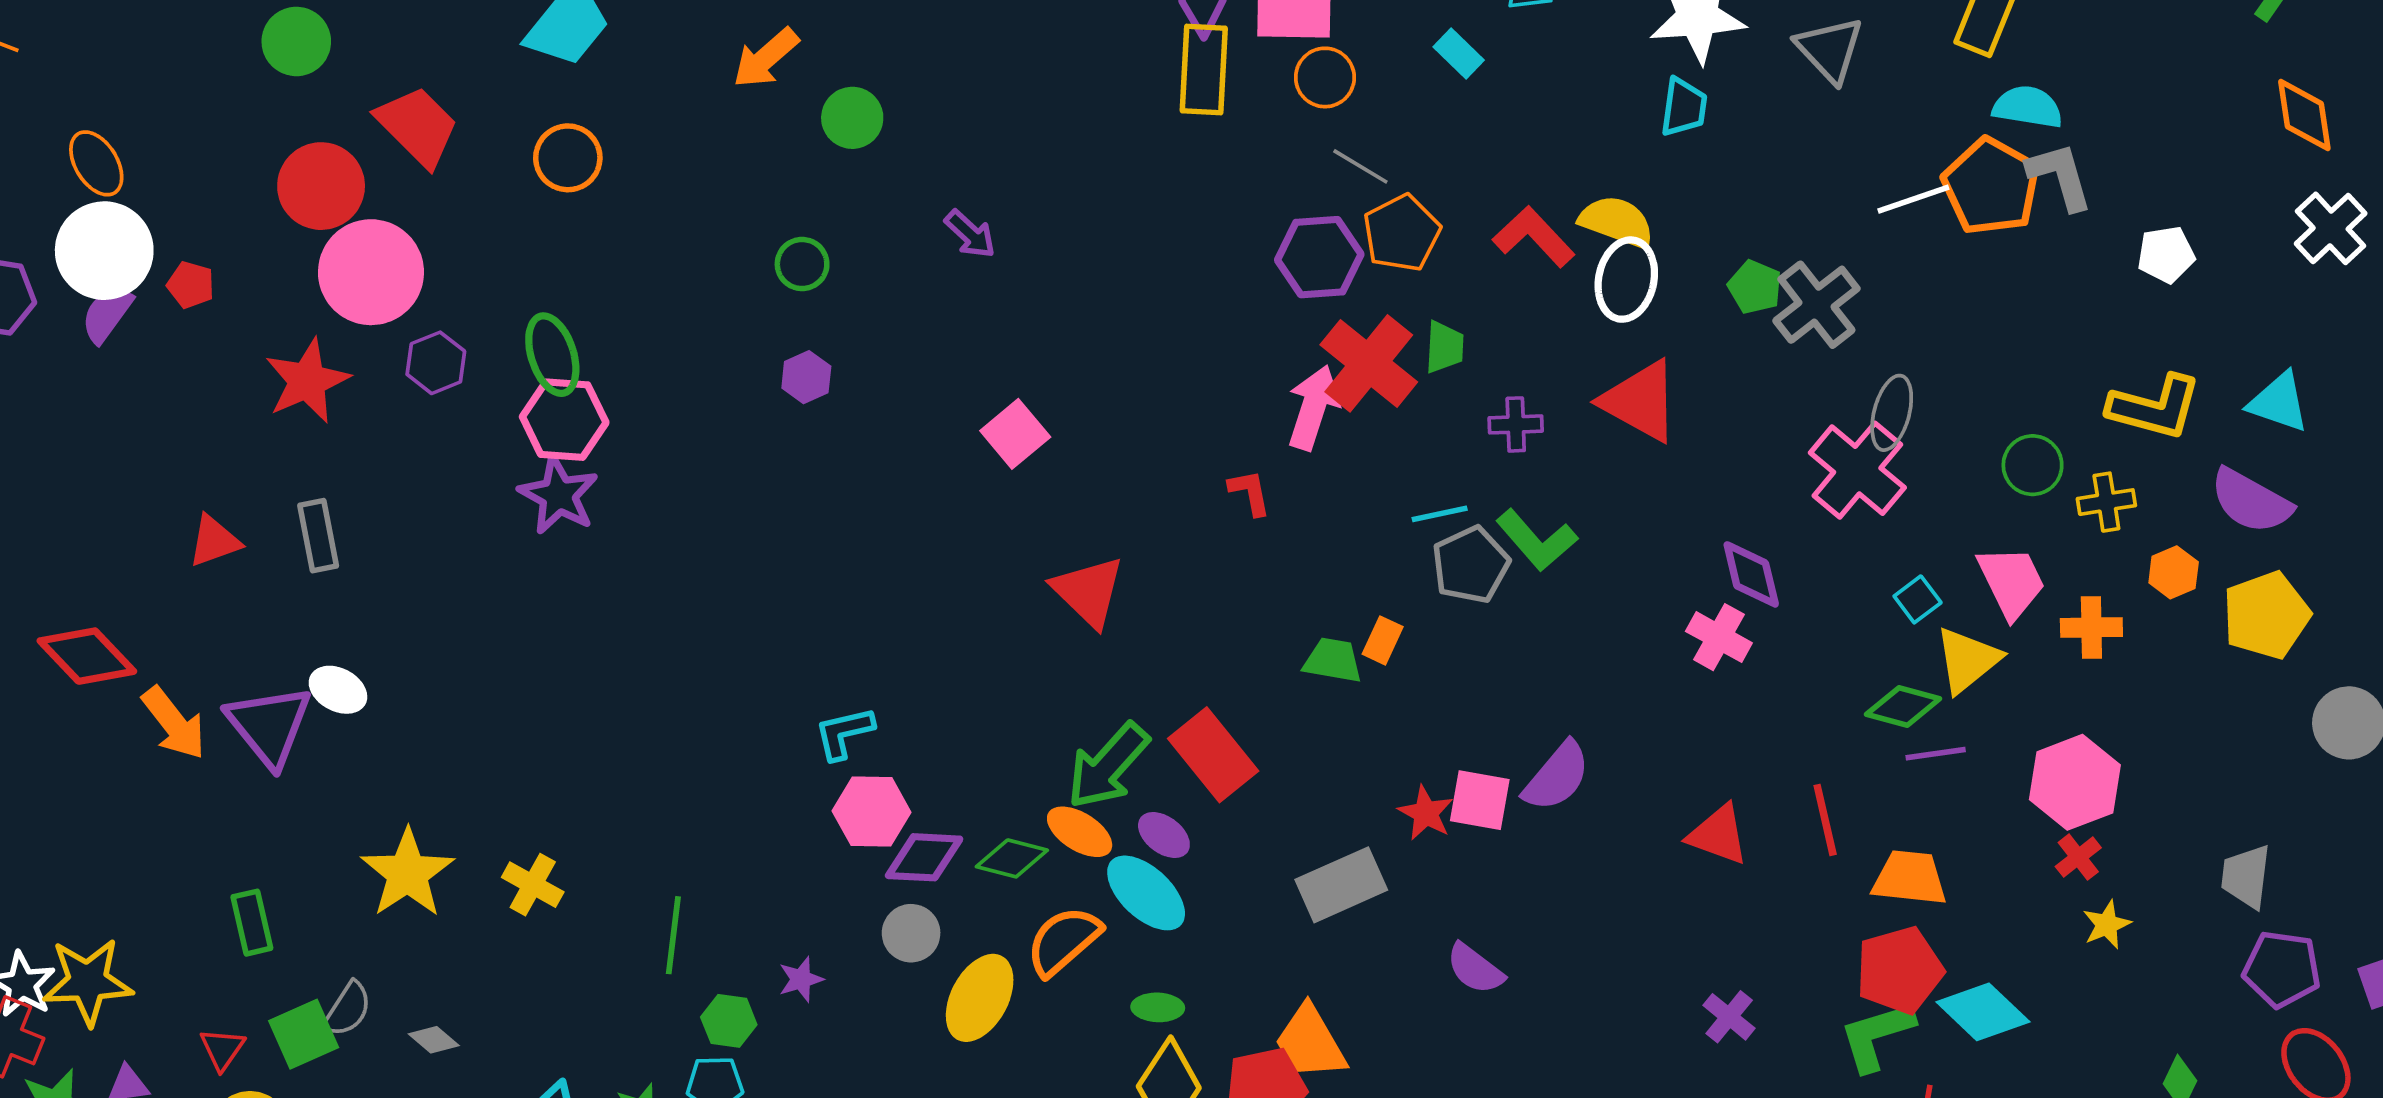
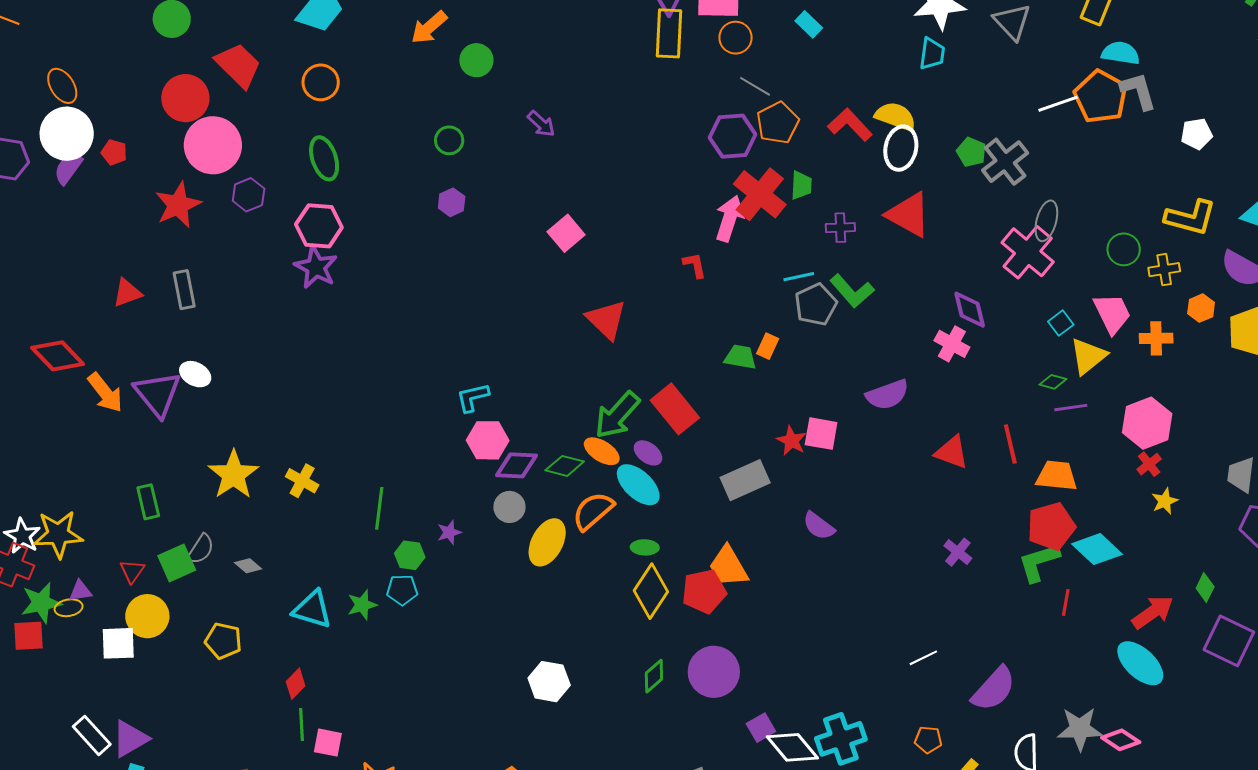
green ellipse: (552, 355) -> (324, 158), moved
green diamond: (1903, 707) -> (1053, 382), size x0.7
purple semicircle: (1557, 776) -> (887, 395), moved, turned 30

